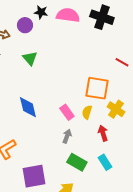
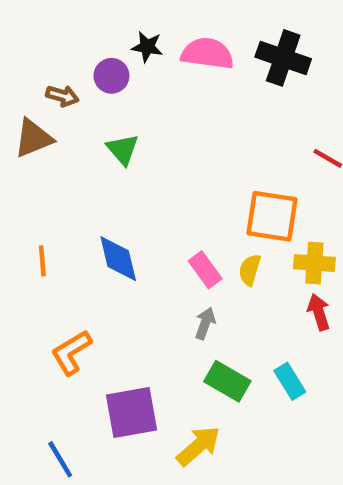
yellow cross: (116, 109) -> (314, 263), turned -30
red arrow: (103, 133) -> (319, 312), moved

